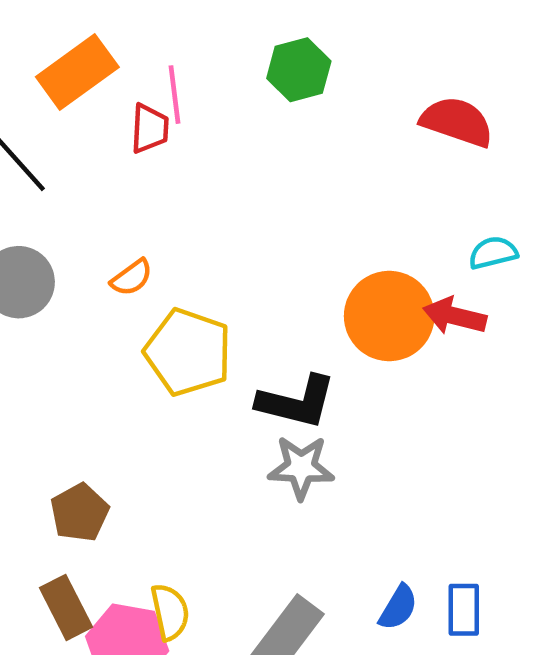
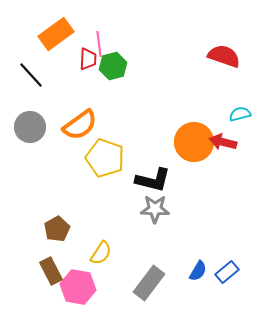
green hexagon: (299, 70) -> (113, 66), moved
orange semicircle: (132, 278) -> (80, 125), size x1.8
blue rectangle: (464, 610) -> (227, 272), turned 50
yellow semicircle: (170, 612) -> (101, 253), moved, turned 45

